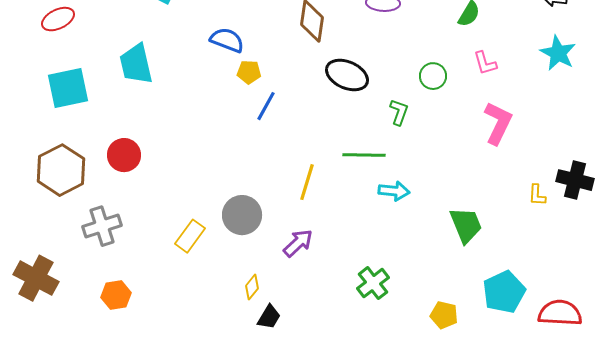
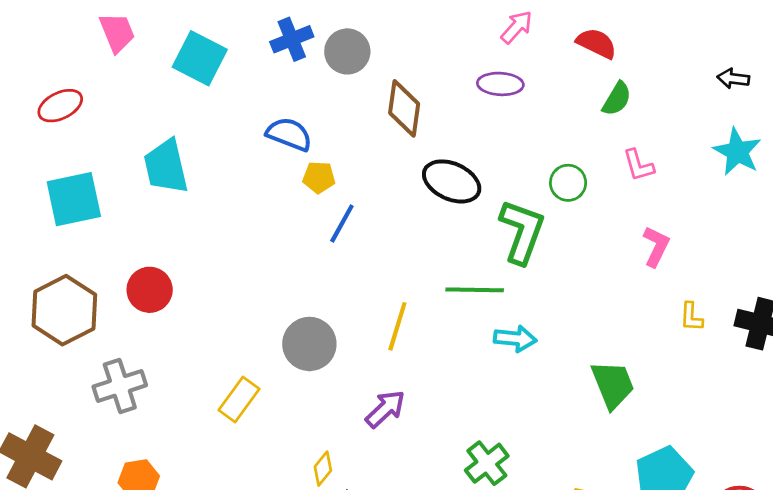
green L-shape: (399, 112) -> (522, 232), size x1.8
pink L-shape: (498, 123) -> (656, 246), size x0.7
yellow L-shape: (537, 195) -> (691, 317), moved
gray circle: (242, 215) -> (309, 344), moved

